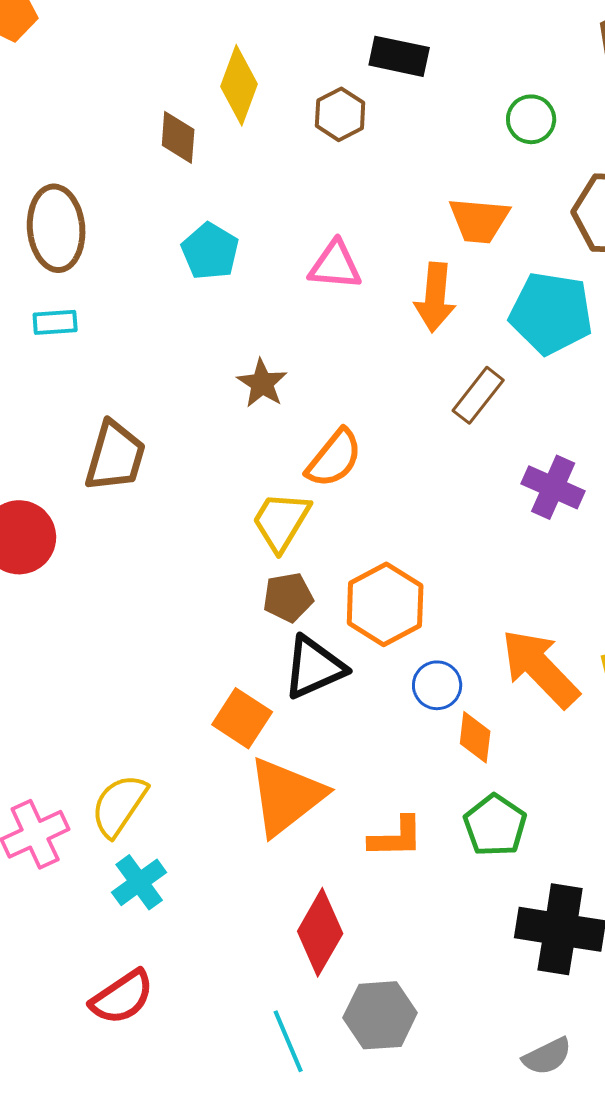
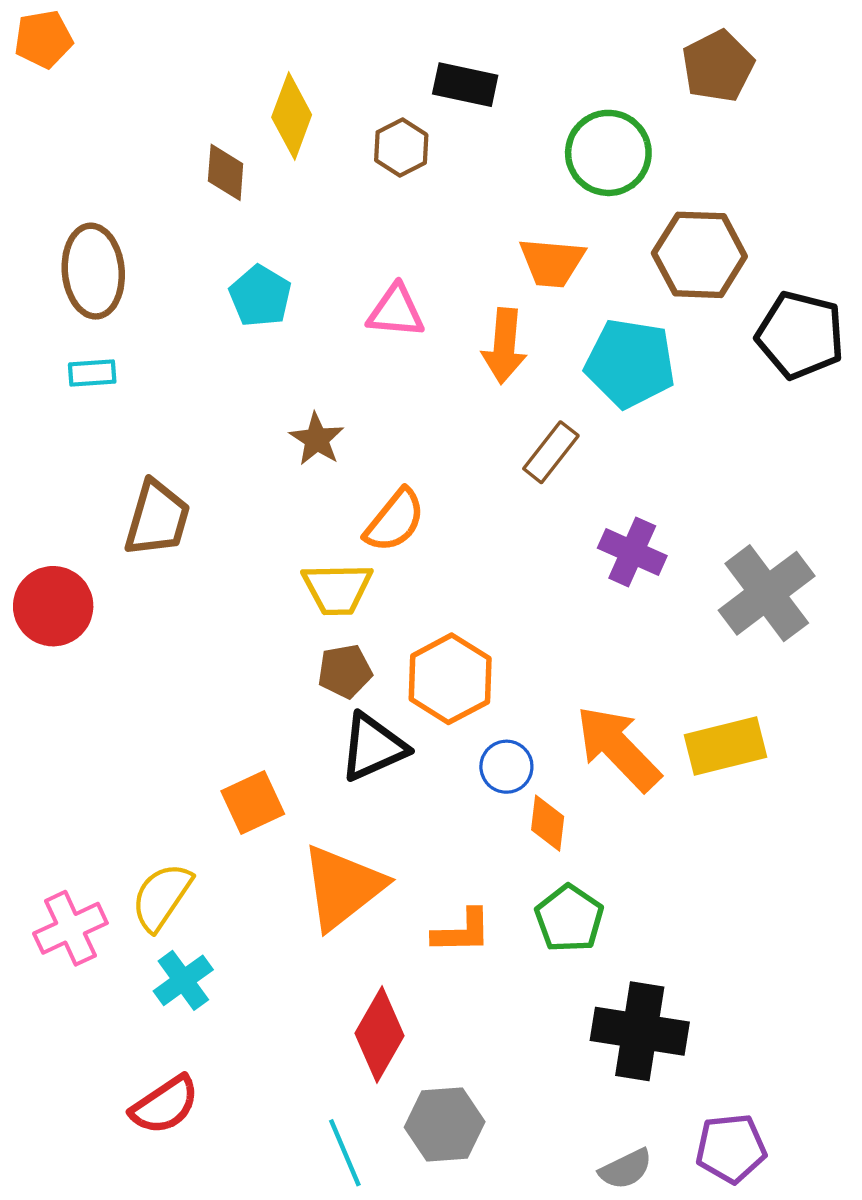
green circle: (531, 119) -> (608, 153), size x1.6
yellow trapezoid: (281, 521) -> (337, 589), turned -122
orange square: (242, 718) -> (253, 802), moved, turned 32

